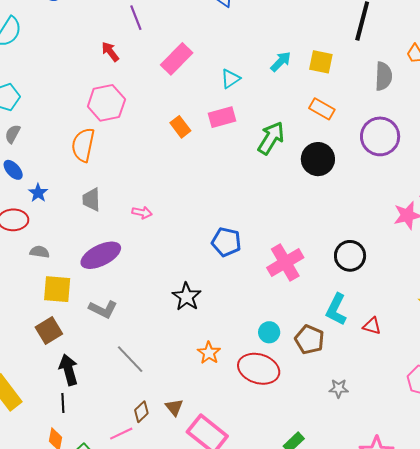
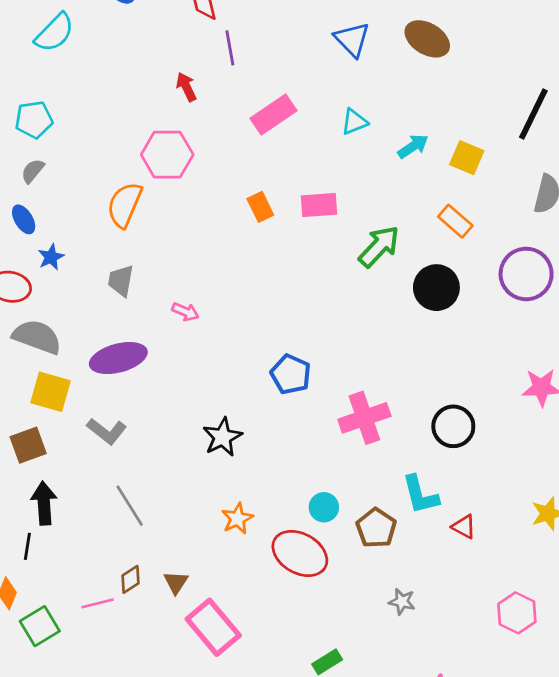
cyan triangle: (230, 79) -> (354, 122), moved
gray semicircle: (40, 252) -> (37, 337), size x1.8
cyan L-shape: (336, 309) -> (420, 495), turned -52

